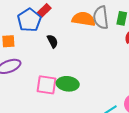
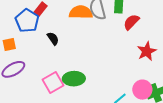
pink square: (46, 85) -> (53, 83), turned -30

